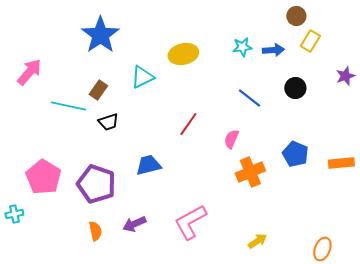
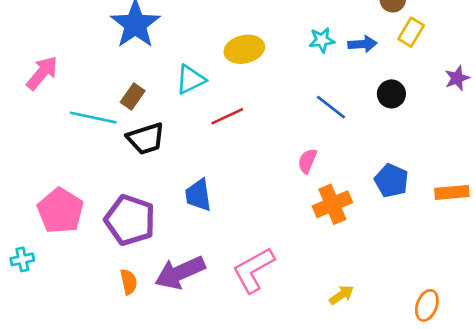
black trapezoid: (108, 122) -> (146, 139), size x1.4
red line: (188, 124) -> (227, 116), moved, turned 30
blue trapezoid: (148, 165) -> (198, 195), turned -84
purple arrow: (134, 224) -> (180, 273), size x1.6

